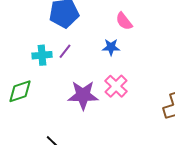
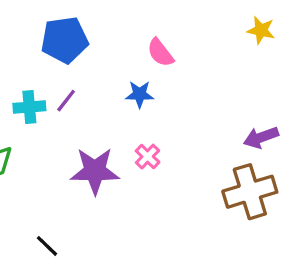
pink cross: (116, 86) -> (148, 157), size x0.7

